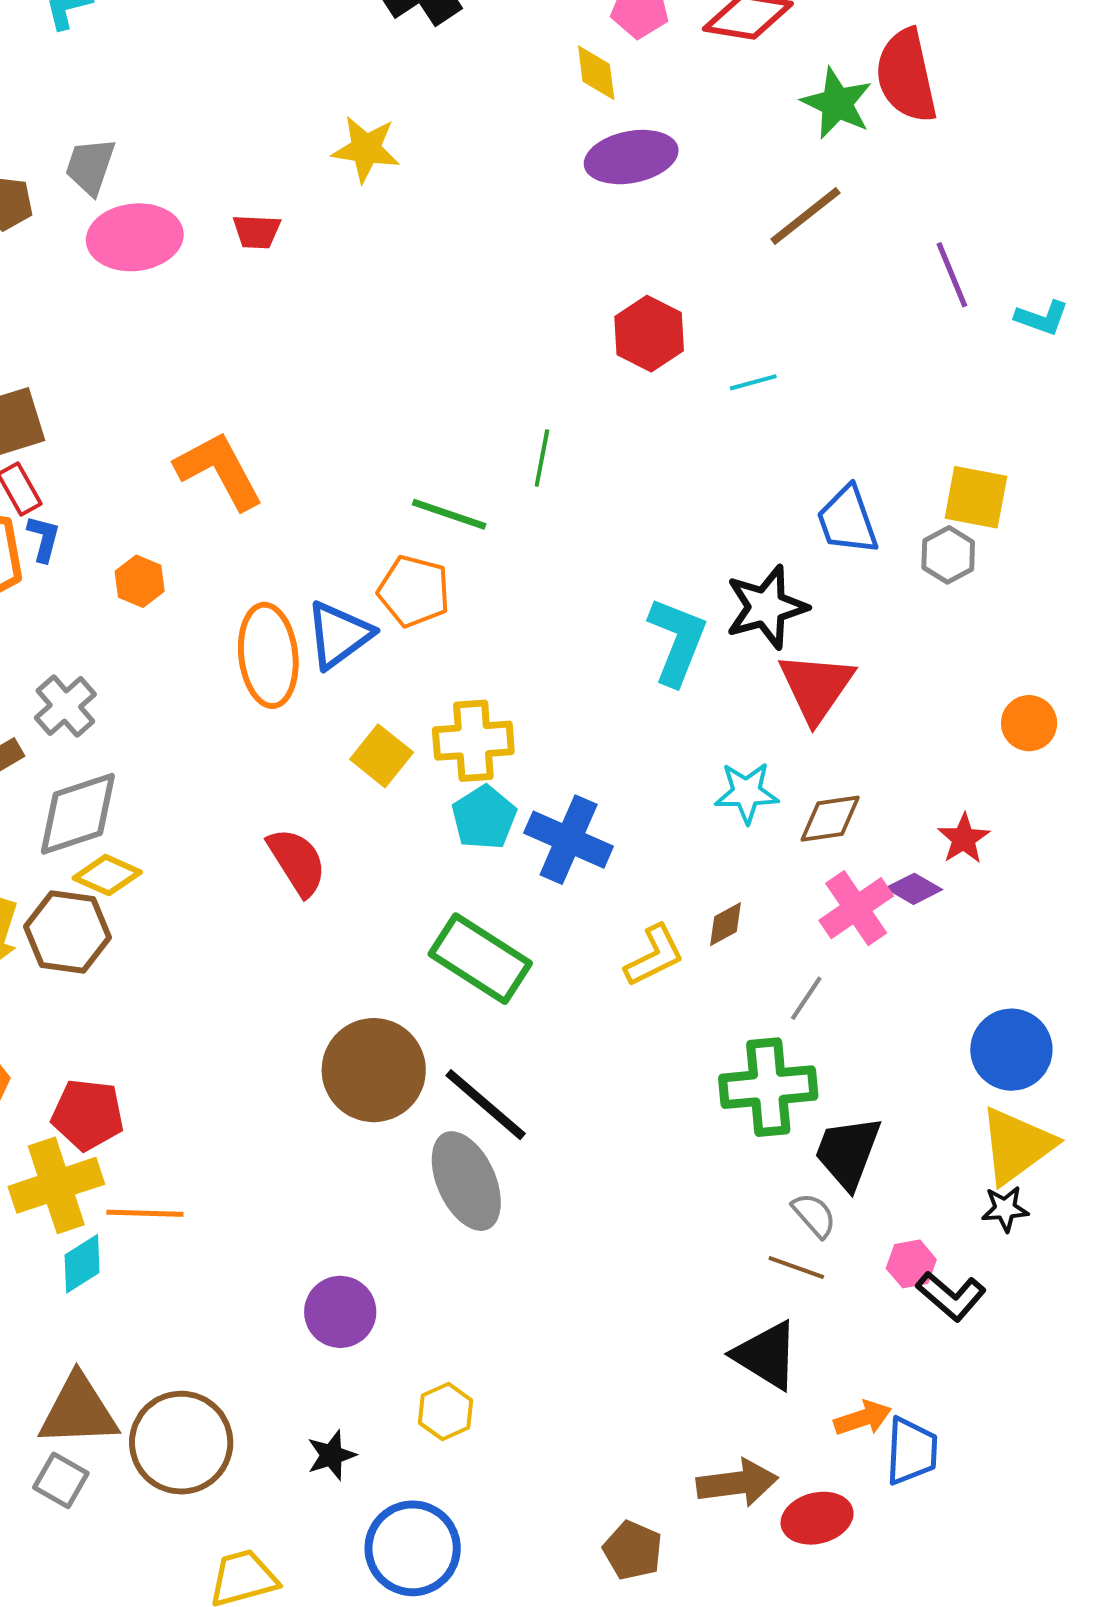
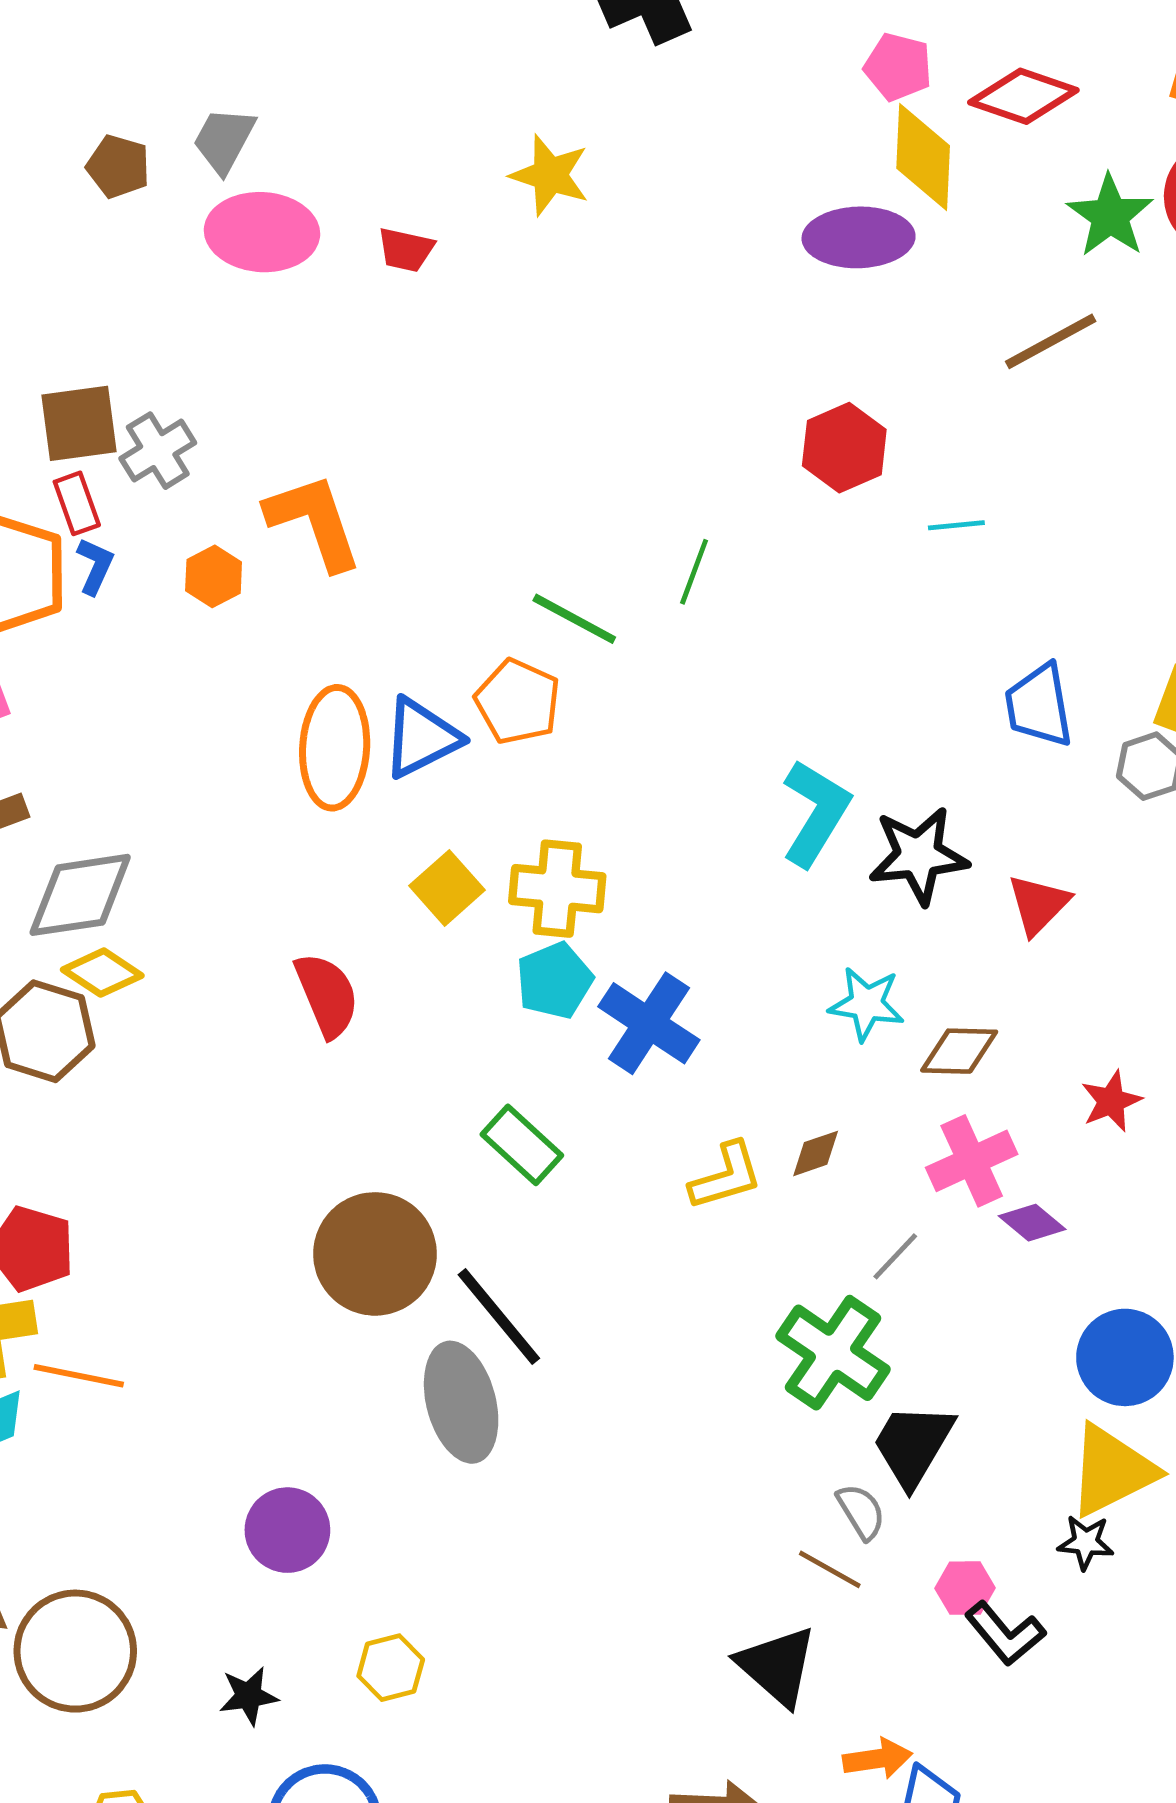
yellow diamond: (596, 73) -> (923, 157), moved, size x1.5
orange hexagon: (140, 581) -> (214, 576), moved
black star: (766, 607) -> (918, 856), moved
red triangle: (816, 687) -> (1038, 904), moved, size x0.7
gray cross: (65, 706) -> (158, 451), moved
purple diamond: (914, 889) -> (1032, 1223), moved
green rectangle: (480, 959) -> (522, 1145), size x0.7
green cross: (768, 1087) -> (833, 1353), turned 30

